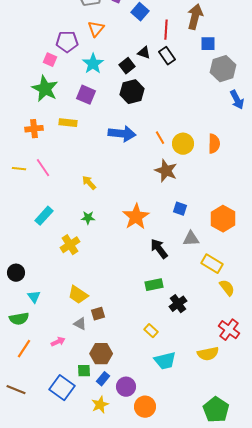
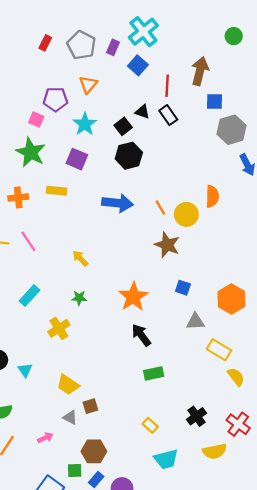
orange semicircle: (214, 144) -> (212, 196), moved
black arrow: (159, 249) -> (141, 335), moved
cyan triangle: (34, 297) -> (25, 370), moved
black cross: (178, 304) -> (196, 416), moved

